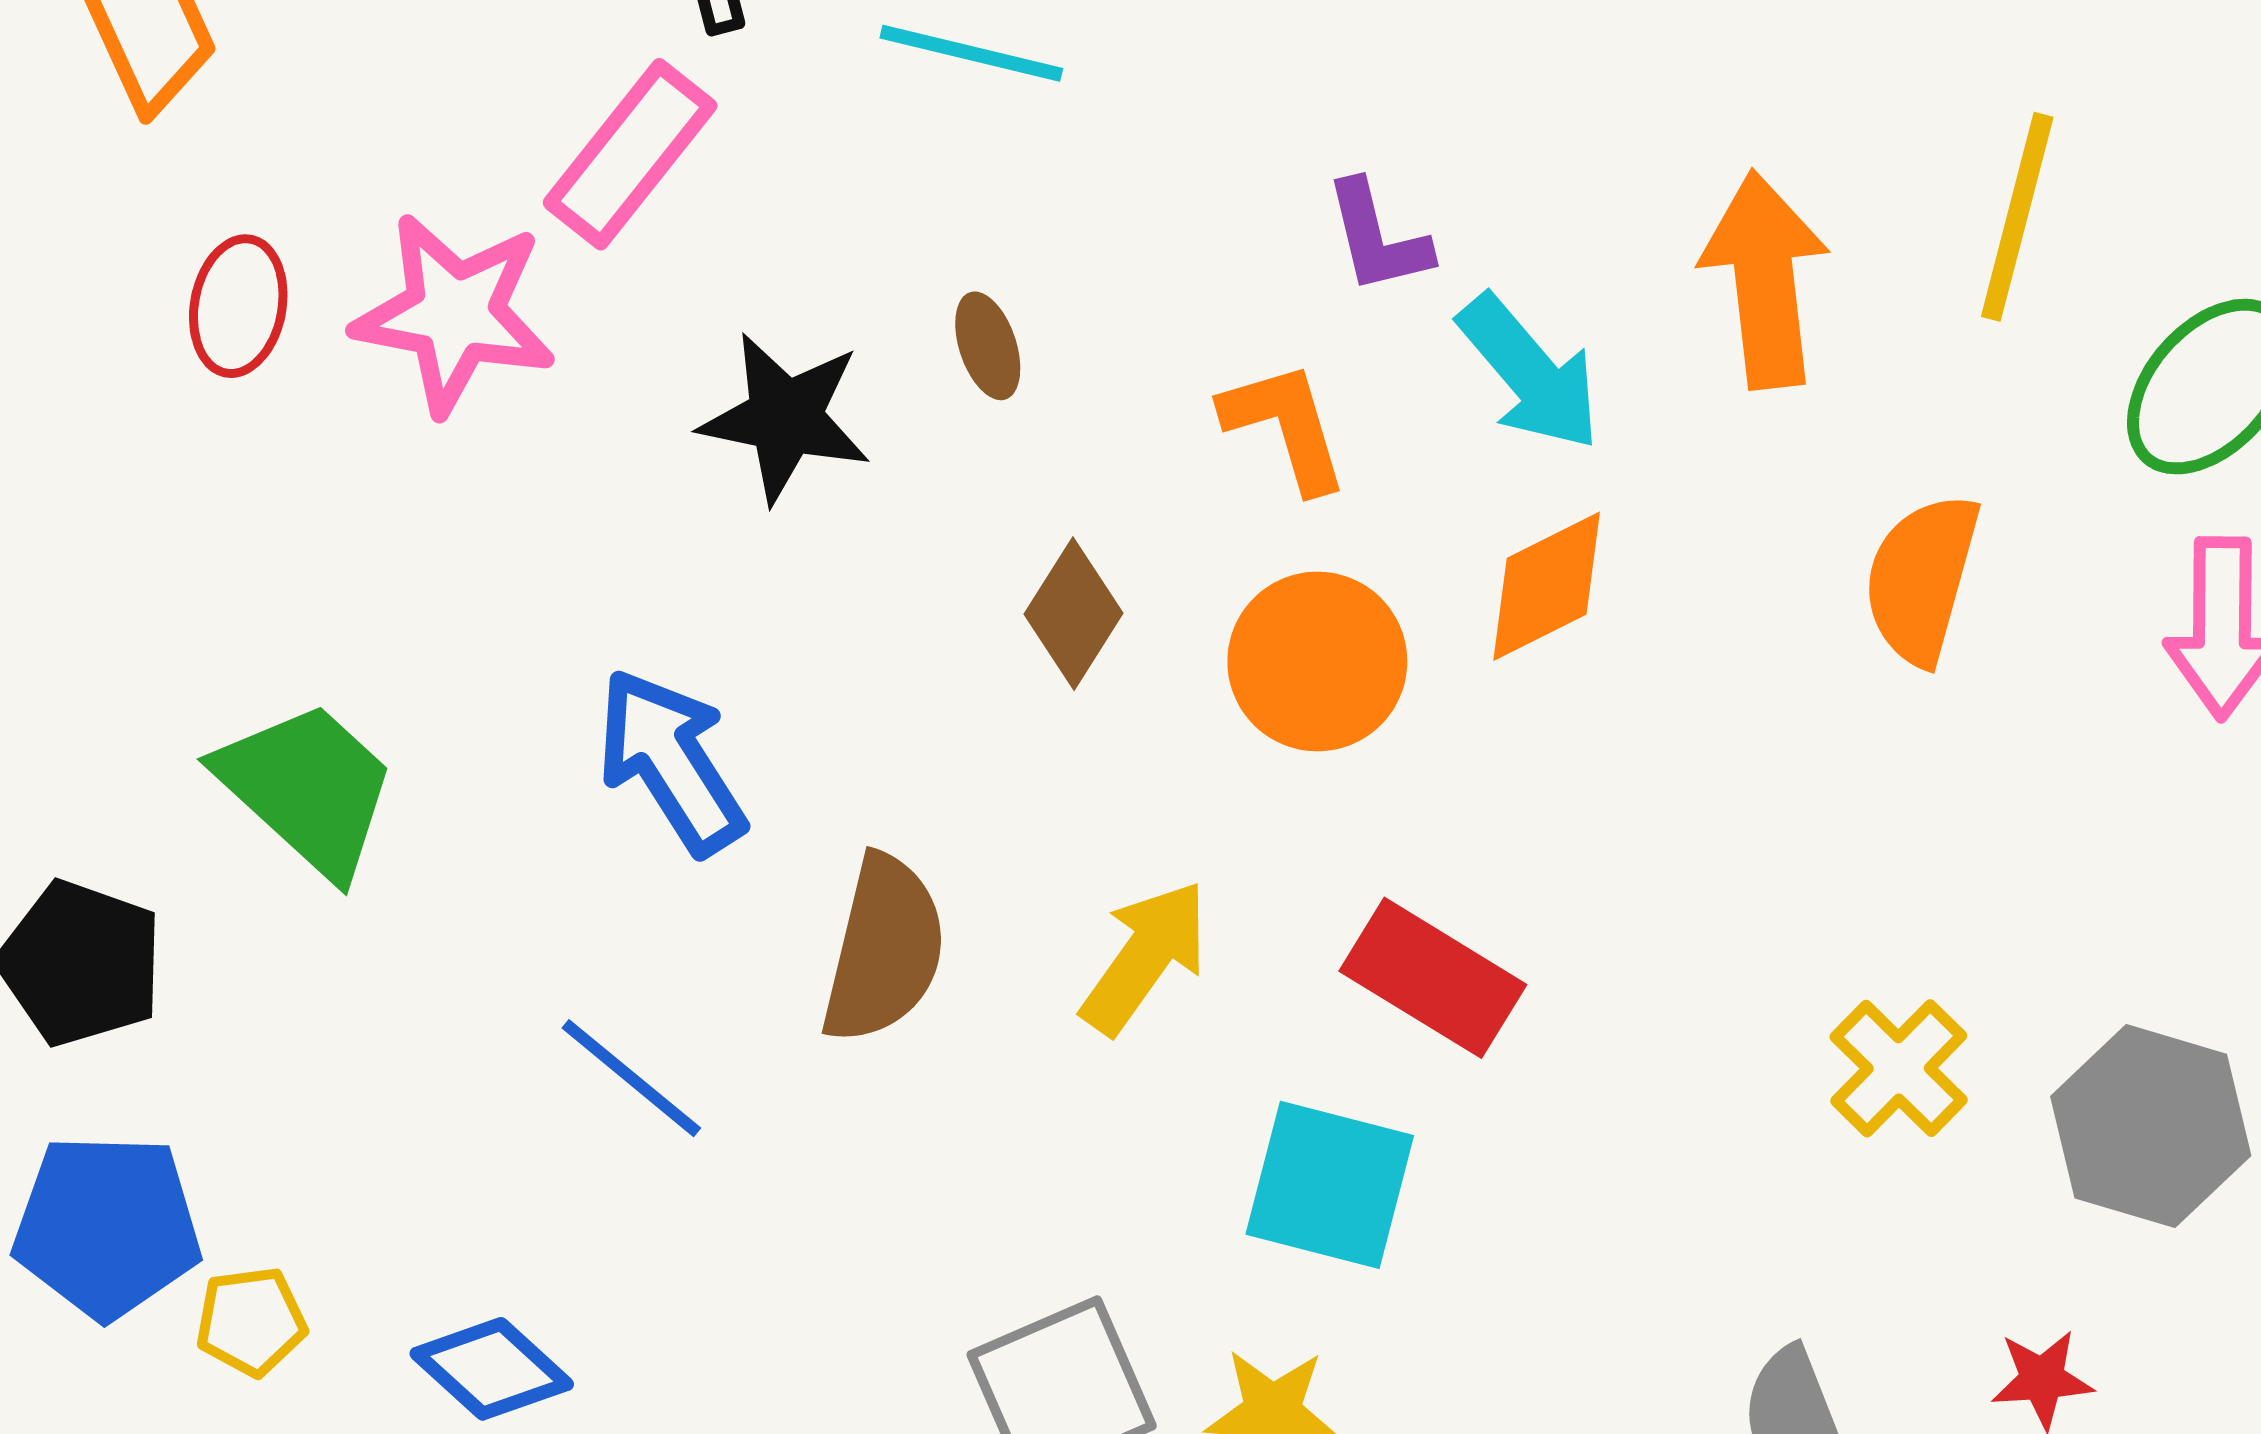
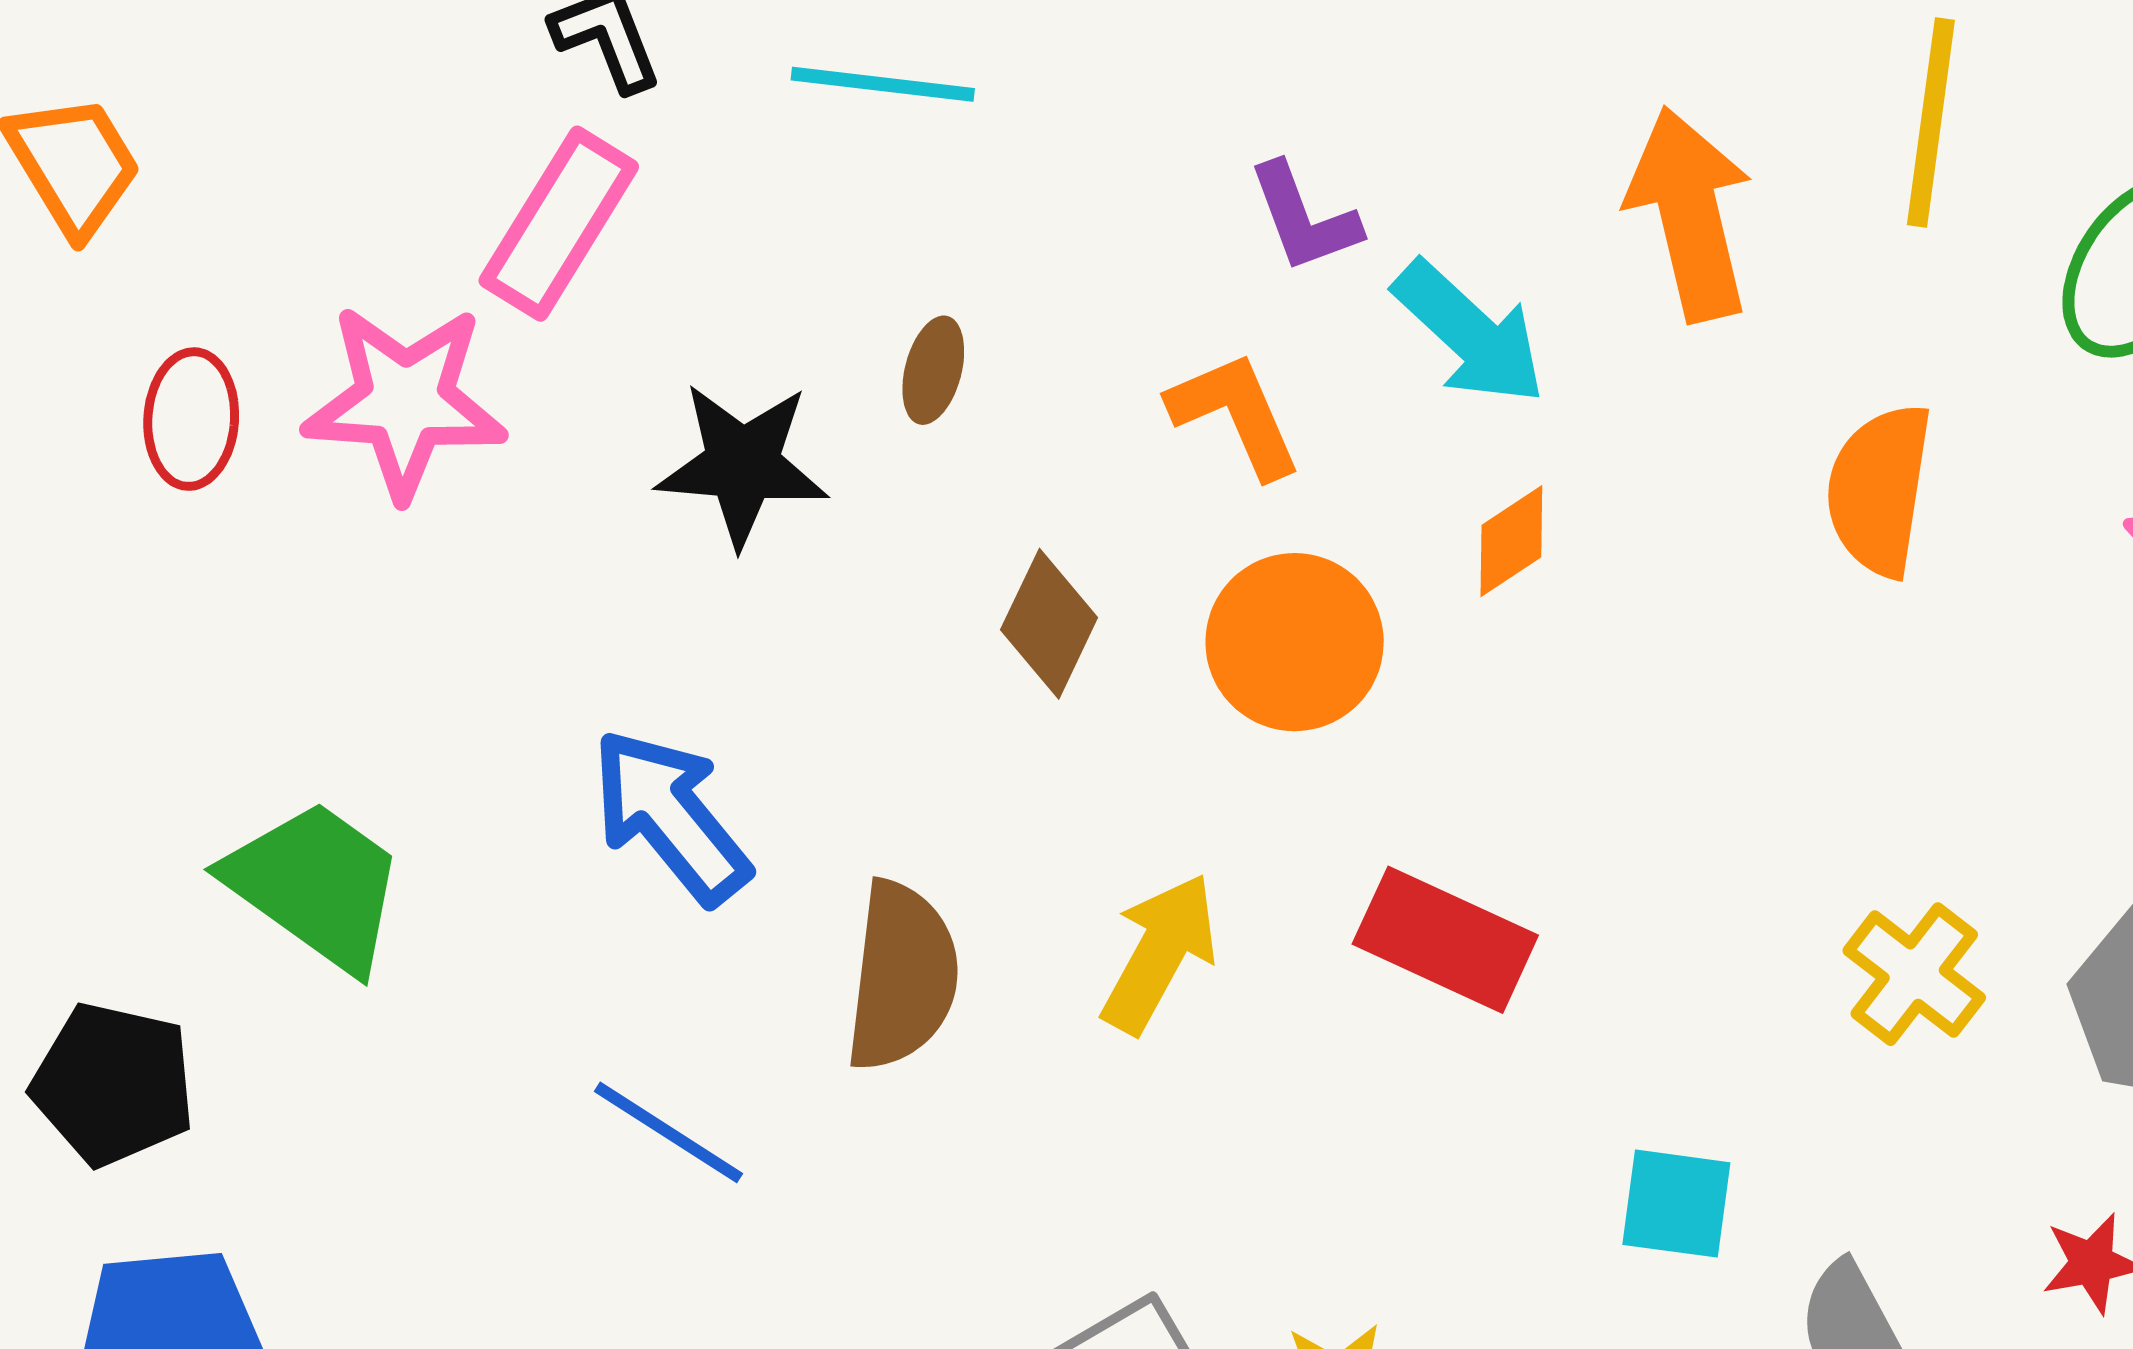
brown ellipse: (988, 346) -> (933, 370), turned 40
orange diamond: (1547, 586) -> (1511, 541), size x0.7
cyan square: (1330, 1185) -> (1676, 1204), moved, size x0.7

